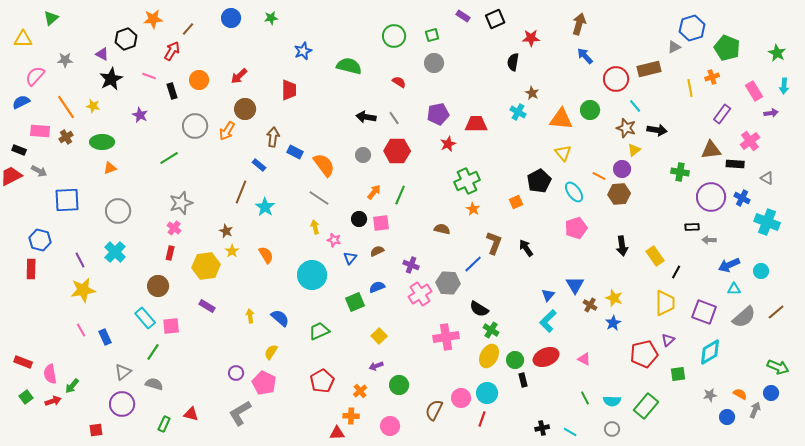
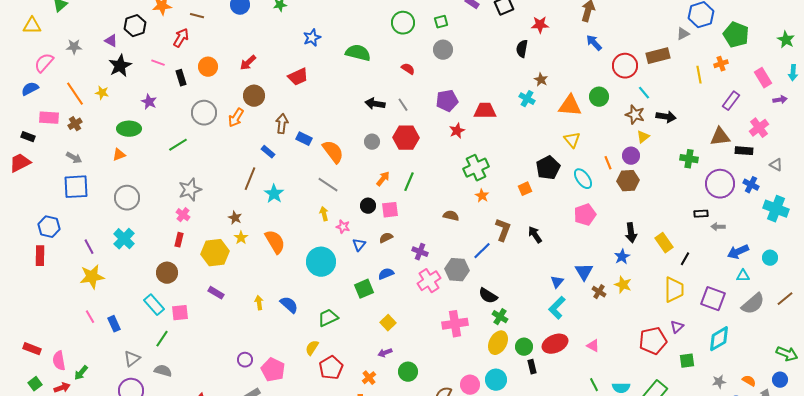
brown line: (188, 29) -> (197, 16), turned 64
red trapezoid: (289, 90) -> (298, 77), turned 65
green ellipse: (102, 142) -> (129, 129), moved
gray arrow: (39, 171) -> (74, 158), moved
orange line: (599, 176) -> (608, 163), turned 40
orange semicircle: (266, 255) -> (275, 242), size x1.4
blue star: (613, 323) -> (622, 257), moved
yellow semicircle: (271, 352) -> (312, 348), moved

